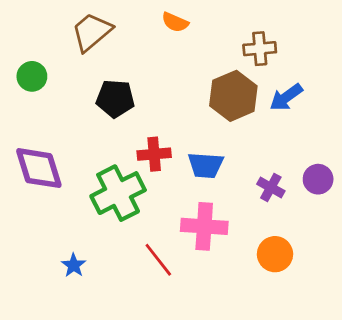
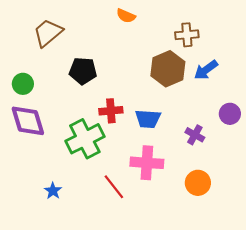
brown trapezoid: (92, 32) -> (48, 33), moved
green circle: (32, 76) -> (23, 84), moved
purple circle: (318, 179) -> (230, 114), moved

